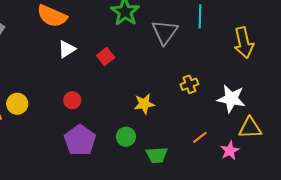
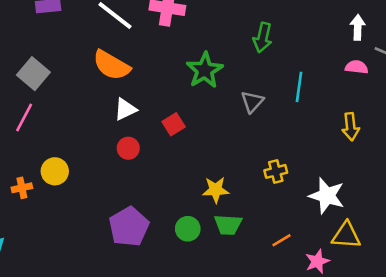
gray triangle: (165, 32) -> (252, 102), size x0.7
yellow arrow: (244, 43) -> (351, 127), size x0.7
red circle: (72, 100) -> (128, 148), moved
green trapezoid: (157, 155) -> (228, 225), moved

